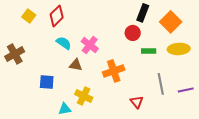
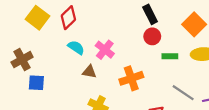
black rectangle: (143, 13) -> (150, 14), moved, turned -48
yellow square: (29, 16) -> (38, 18), size x1.5
blue square: (47, 82) -> (36, 83), moved
gray line: (161, 84) -> (183, 93), turned -45

